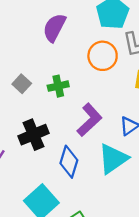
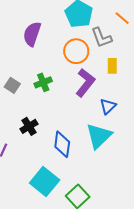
purple L-shape: (89, 120) -> (85, 83), moved
black cross: (33, 135) -> (29, 126), size x0.7

